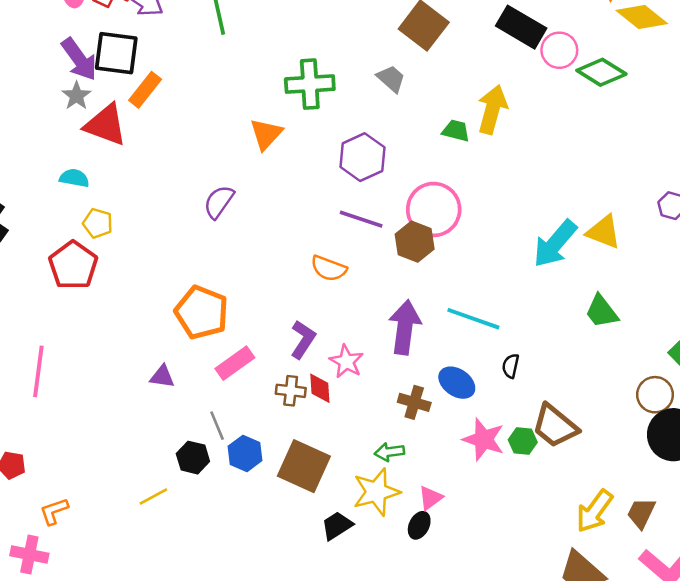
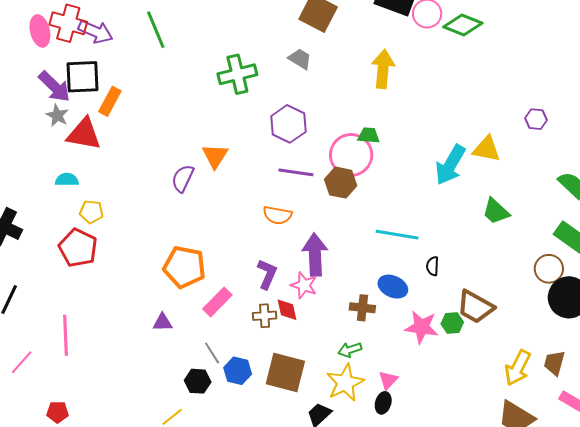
green trapezoid: (456, 131) -> (369, 135), moved
orange triangle: (266, 134) -> (215, 156), moved
purple arrow: (405, 327) -> (315, 255), moved

